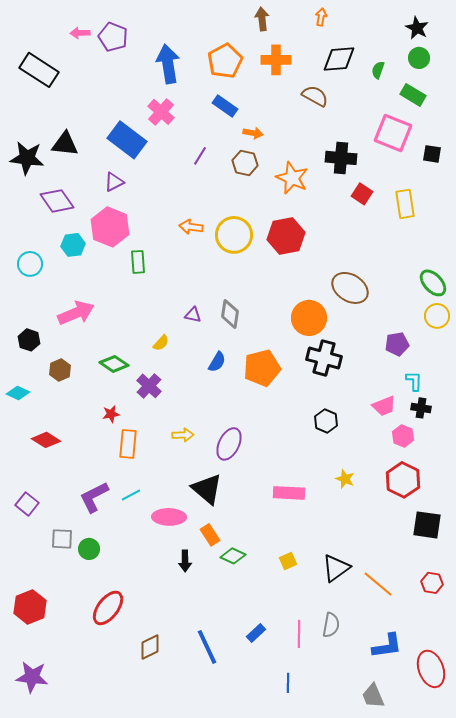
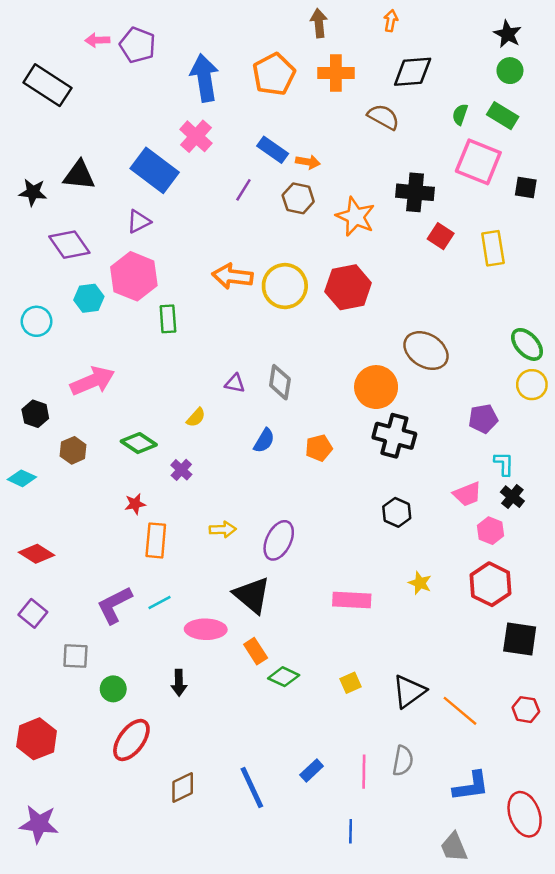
green semicircle: (378, 70) -> (460, 114), moved
blue rectangle: (225, 106) -> (273, 150), moved
black star: (27, 158) -> (33, 192), size x0.7
orange arrow: (191, 227) -> (232, 276), size x1.4
orange pentagon: (262, 368) -> (319, 448), size x0.6
purple cross: (149, 386) -> (181, 470), size x0.7
black cross: (421, 408) -> (512, 497), turned 30
red diamond: (46, 440) -> (37, 554), moved
green circle: (89, 549) -> (113, 689), moved
black arrow: (185, 561) -> (179, 683), moved

